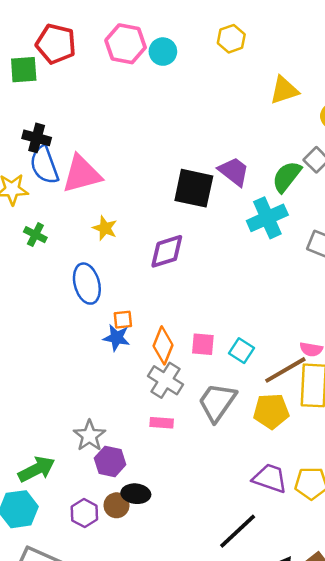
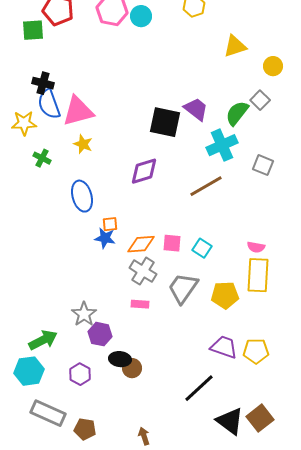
yellow star: (105, 228) -> (83, 144), moved
orange diamond: (163, 345) -> (141, 244), turned 64
brown line: (285, 370) -> (206, 186), moved
brown circle: (117, 505) -> (132, 368), moved

